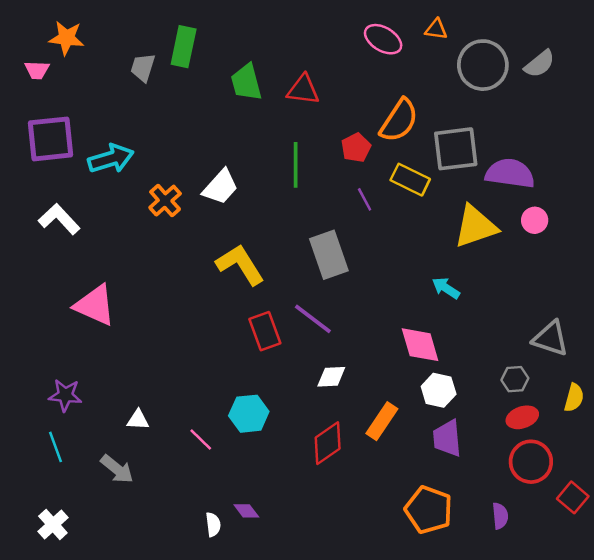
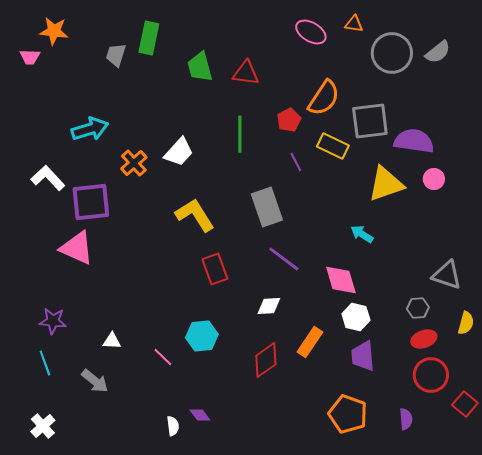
purple square: (51, 139) -> (91, 202), moved
purple line: (313, 319) -> (284, 259), moved

